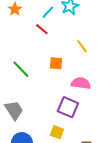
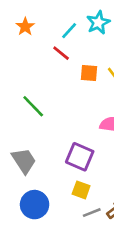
orange square: (56, 63) -> (89, 73), moved
purple square: (68, 107) -> (80, 157), moved

